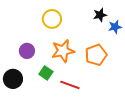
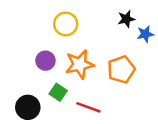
purple circle: (27, 51) -> (45, 61), moved
black circle: (13, 79) -> (28, 107), moved

